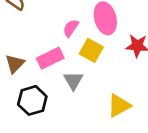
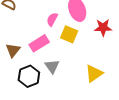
gray triangle: (73, 81) -> (52, 66), moved

